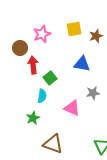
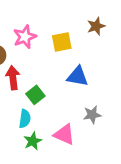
yellow square: (74, 29) -> (62, 42), moved
brown star: (96, 36) -> (96, 26), moved
green star: (33, 118) -> (33, 141), moved

